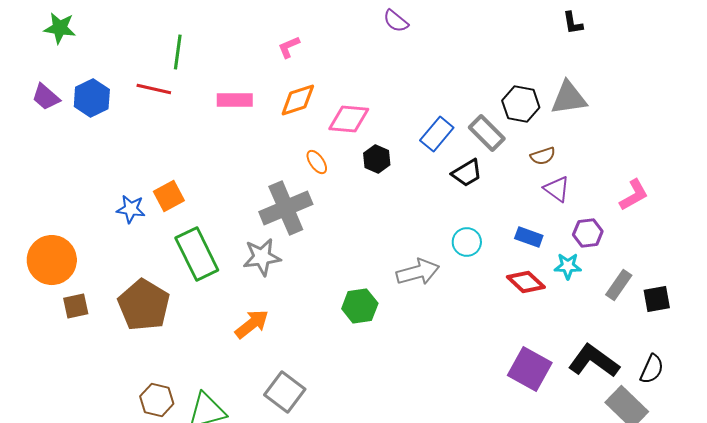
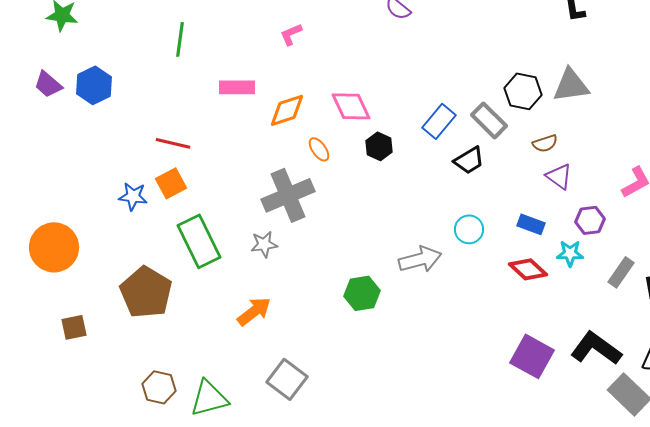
red line: (154, 89) -> (173, 143), moved
orange diamond: (298, 100) -> (287, 110), moved
pink diamond: (349, 119) -> (351, 106), turned 60
gray star: (262, 257) -> (264, 244), size x0.7
brown square: (76, 306) -> (74, 327), moved

